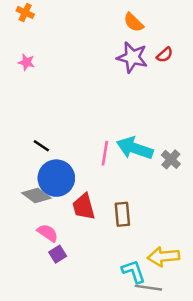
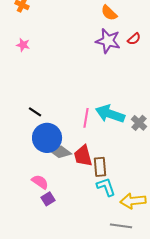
gray diamond: (36, 196) -> (60, 152), moved
red trapezoid: (84, 207) -> (83, 156), moved
cyan L-shape: (134, 271) -> (106, 187), moved

